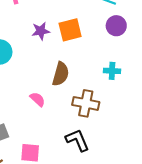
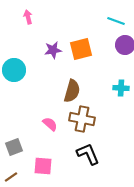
pink semicircle: (38, 99) -> (50, 124), moved
brown cross: (86, 103) -> (82, 119), moved

